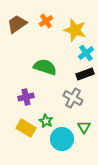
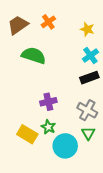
yellow star: (75, 30) -> (87, 29), moved, size x0.6
green semicircle: (45, 67) -> (34, 55), moved
purple cross: (26, 97) -> (48, 102), moved
gray cross: (73, 98) -> (87, 110), moved

